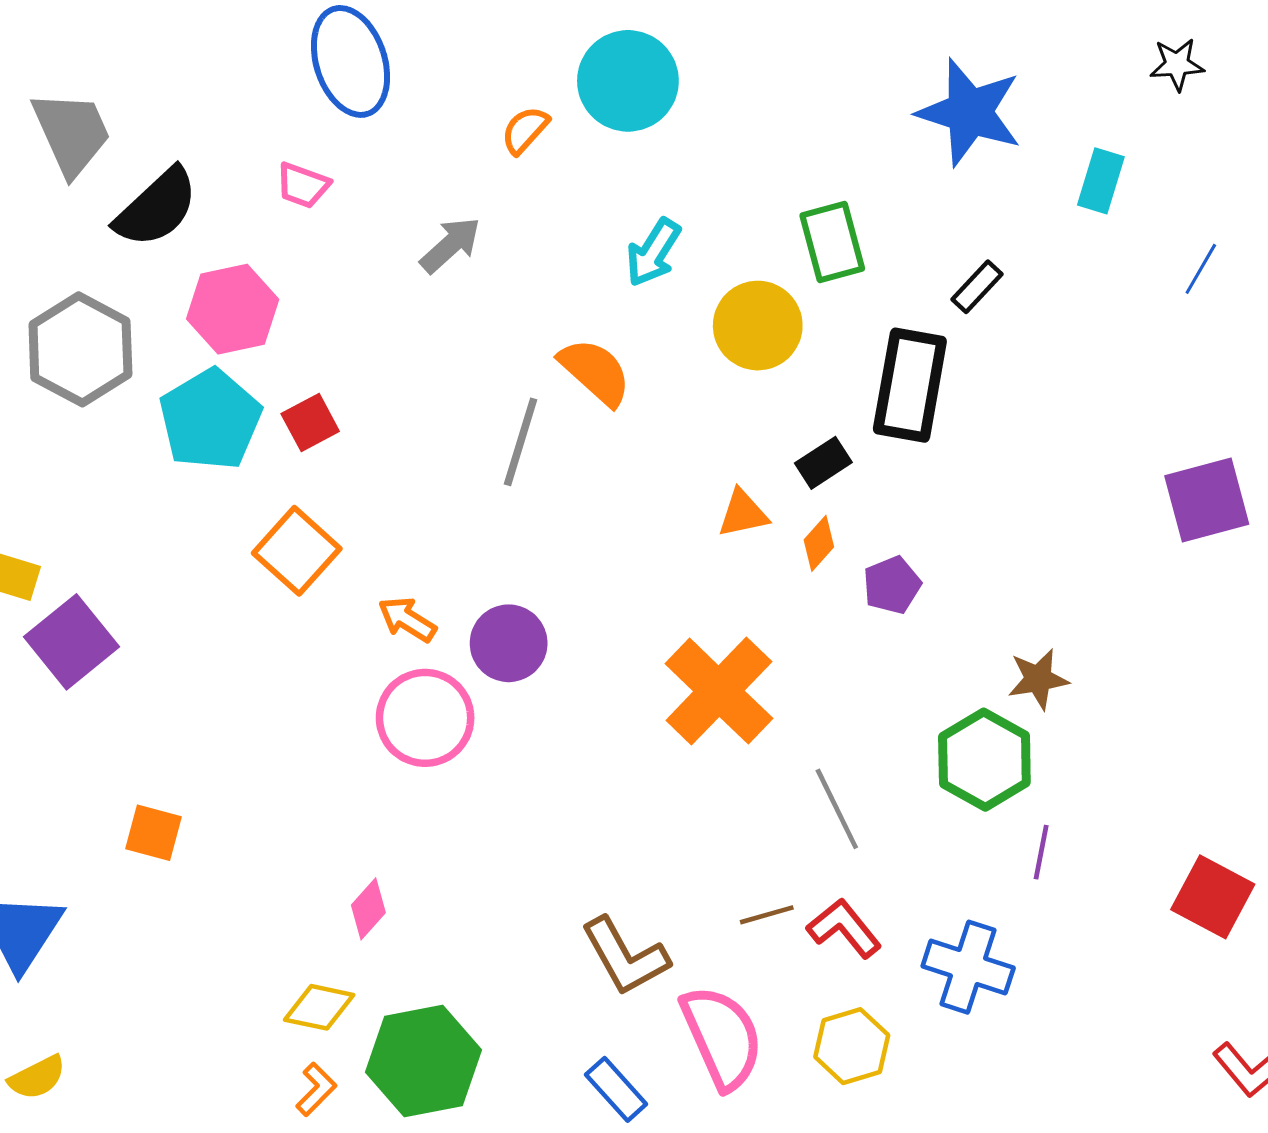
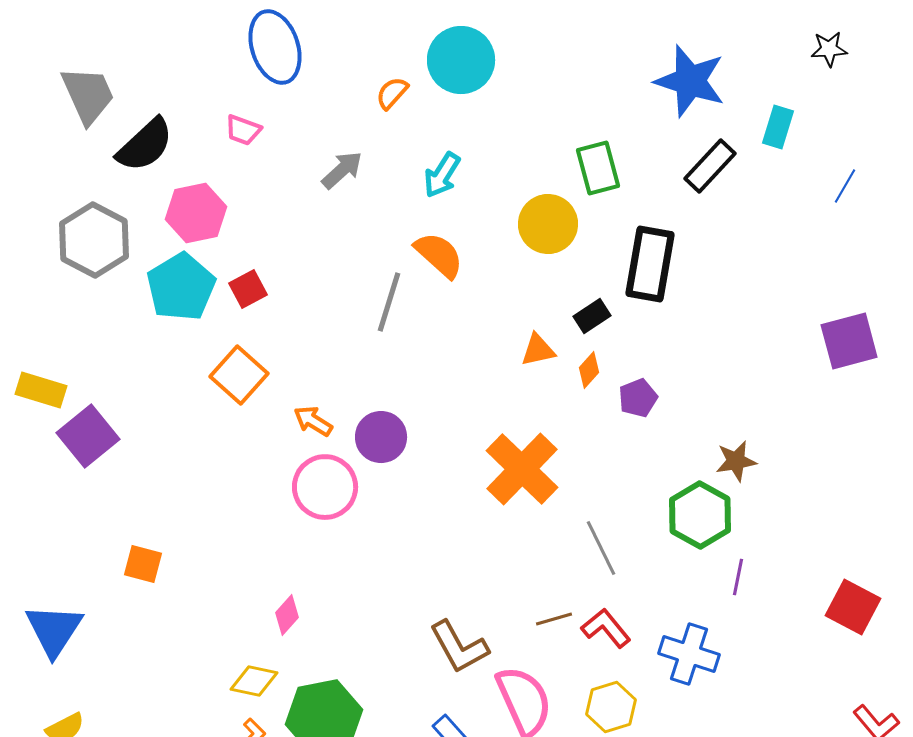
cyan arrow: (653, 252) -> (442, 175), moved
black rectangle: (977, 287) -> (710, 166), moved, size x1.5

